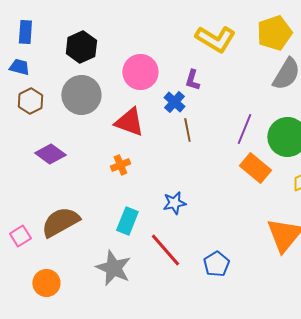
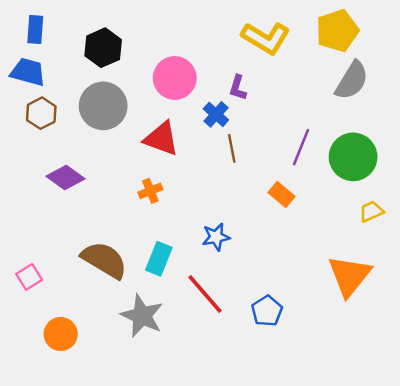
blue trapezoid: (19, 67) -> (28, 72), size x1.4
orange rectangle: (255, 168) -> (281, 194), moved, size x0.7
brown semicircle: (60, 222) -> (104, 260), moved, turned 60

